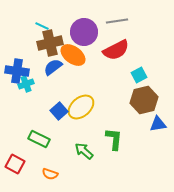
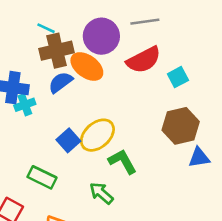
cyan square: (139, 75) -> (178, 77), moved
green L-shape: (114, 139) -> (122, 161), moved, turned -35

